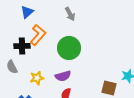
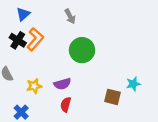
black cross: (22, 46) -> (18, 40), moved, turned 35
green circle: (69, 48) -> (82, 50), moved

